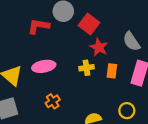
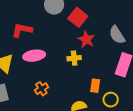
red L-shape: (39, 26) -> (22, 30), moved
orange rectangle: (112, 71) -> (95, 86), moved

